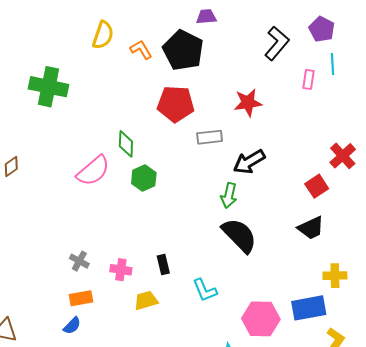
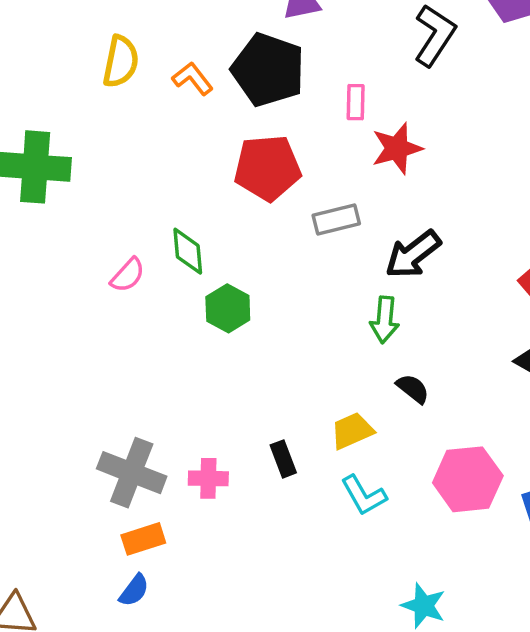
pink rectangle: (309, 79) -> (356, 102), moved
pink semicircle: (93, 171) -> (128, 275), moved, size x0.6
black semicircle: (239, 235) -> (413, 389), size x0.5
gray cross: (79, 261) -> (132, 473), size x1.8
yellow trapezoid: (146, 300) -> (352, 431), moved
pink hexagon: (261, 319) -> (468, 479), moved

